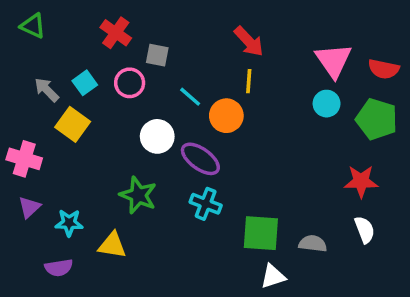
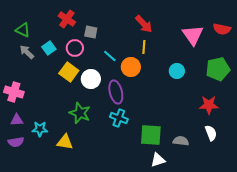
green triangle: (33, 26) -> (23, 30), moved
red semicircle: (384, 69) -> (222, 29), moved
cyan circle: (327, 104) -> (177, 71), moved
green pentagon: (377, 119) -> (218, 69), turned -30
yellow square: (73, 124) -> (69, 72), moved
purple ellipse: (200, 159) -> (116, 92), turned 40
purple triangle: (29, 207) -> (17, 120), turned 40
purple semicircle: (59, 268) -> (16, 142), moved

